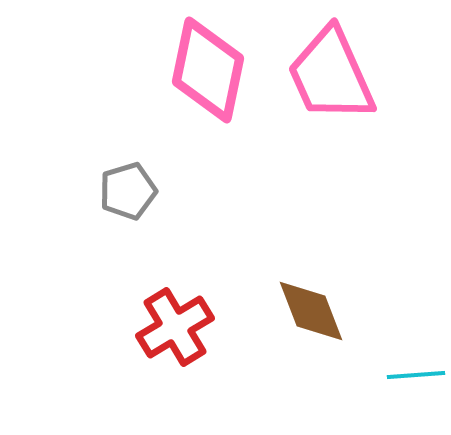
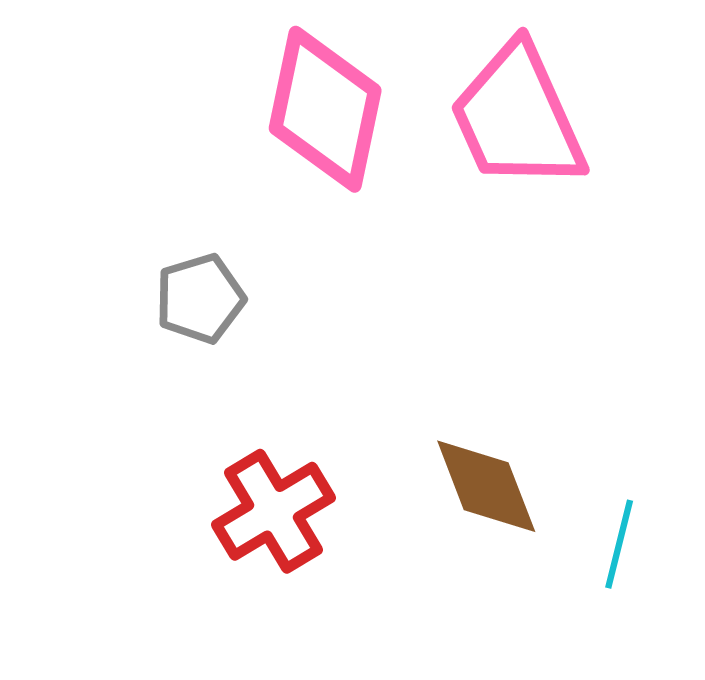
cyan line: (416, 375) -> (619, 544), moved, turned -72

